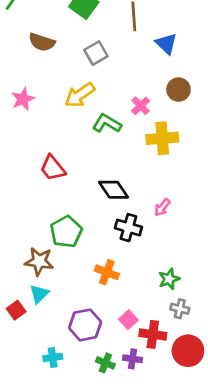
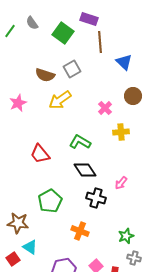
brown semicircle: (42, 42) -> (45, 75), moved
green L-shape: (107, 123) -> (80, 142), moved
yellow cross: (162, 138) -> (121, 132), size x0.7
brown star: (39, 261) -> (18, 223), moved
cyan triangle: (39, 294) -> (30, 247), turned -42

